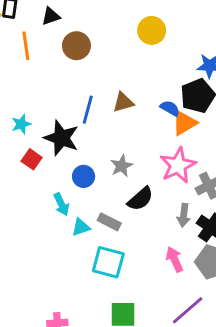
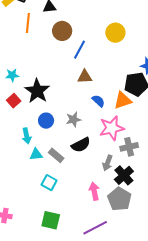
blue semicircle: (170, 108) -> (98, 101), moved
blue line: (88, 110) -> (80, 50), moved
cyan square: (108, 262) -> (49, 183), size x0.7

